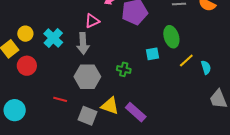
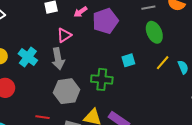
green ellipse: (171, 37) -> (154, 32), moved
green cross: (124, 69) -> (102, 79), size x1.5

